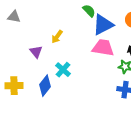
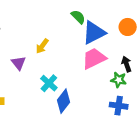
pink trapezoid: (103, 48) -> (94, 58), turned -35
blue diamond: (45, 86) -> (64, 101), moved

